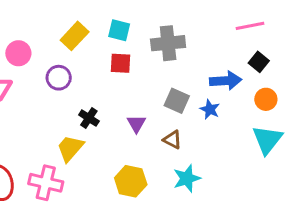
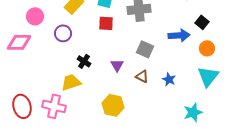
blue star: (210, 109) -> (169, 79), moved
yellow trapezoid: (70, 148) -> (71, 82), turned 30
cyan star: (187, 178) -> (193, 112), moved

